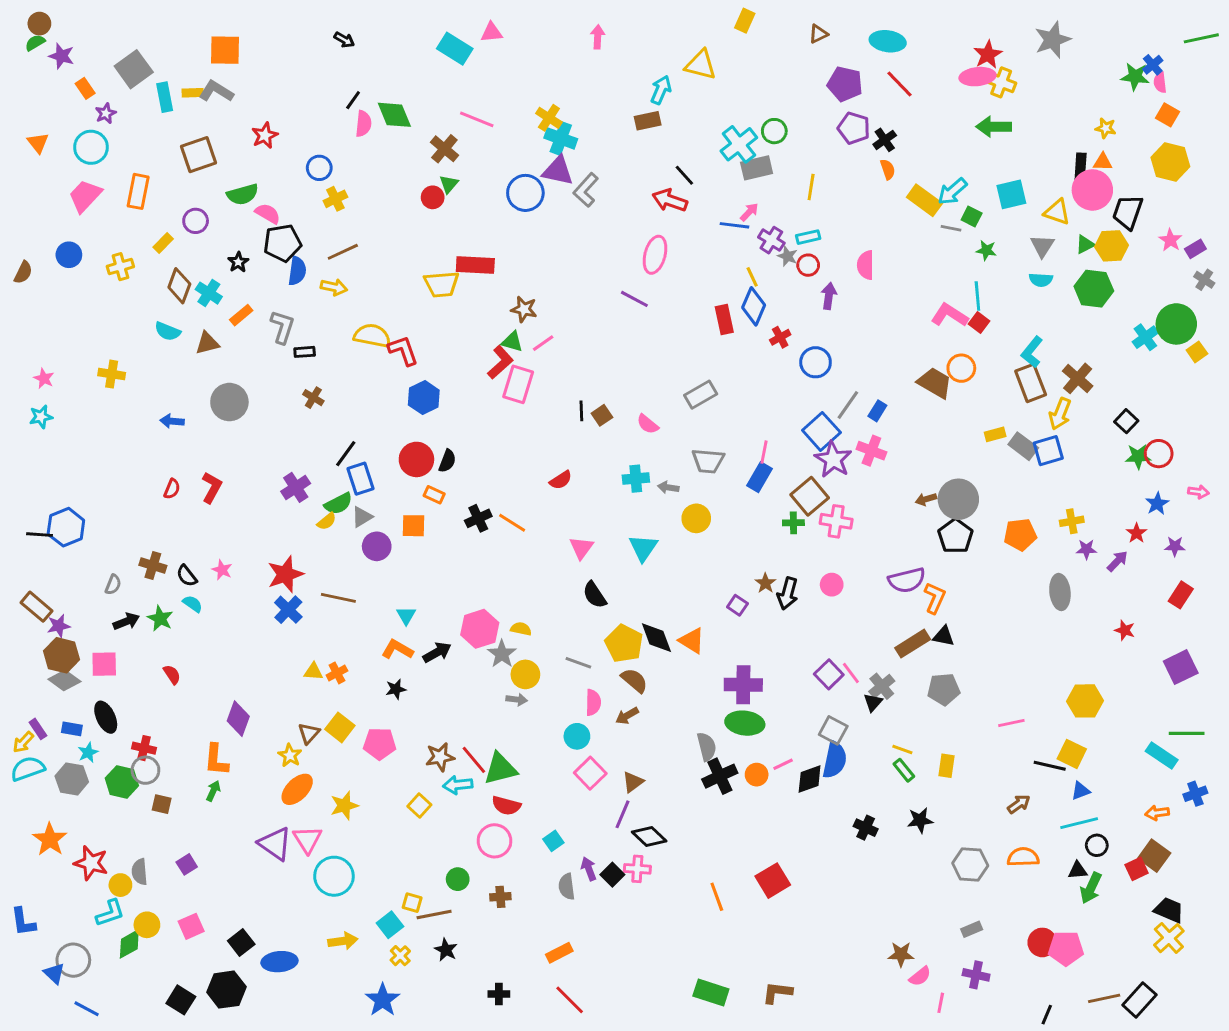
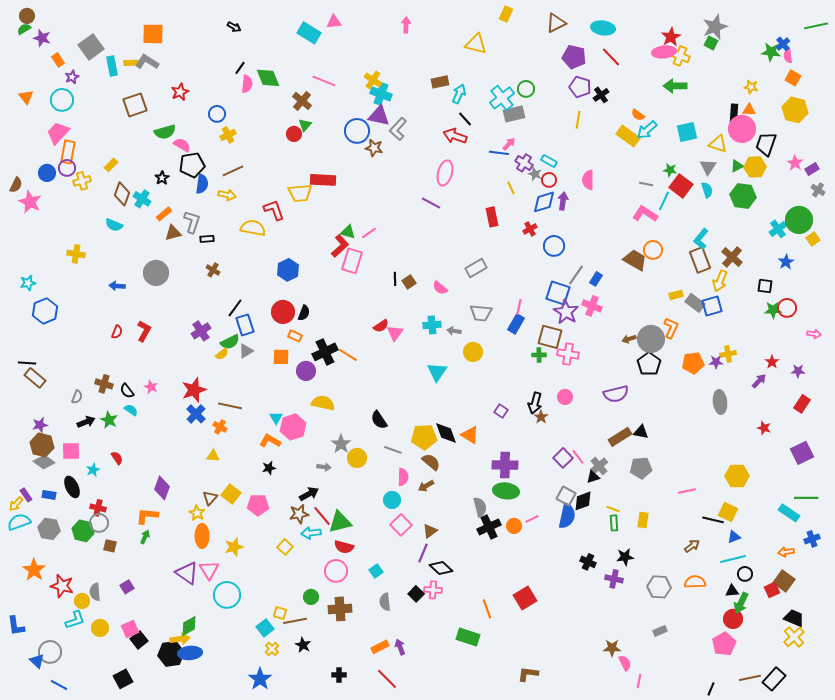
brown triangle: (818, 34) -> (556, 23), size x1.5
cyan arrow: (661, 90) -> (459, 94), moved
orange semicircle: (888, 169) -> (638, 115), moved, turned 144
yellow line: (811, 187) -> (578, 120), moved
orange rectangle: (138, 191) -> (68, 152), moved
green square: (972, 216) -> (711, 43), moved
purple circle: (196, 221) -> (67, 168), moved
gray line: (951, 228) -> (646, 184), moved
cyan rectangle: (808, 237) -> (549, 161), turned 42
cyan semicircle: (1041, 280) -> (707, 190), turned -112
cyan line: (977, 296) -> (664, 201), turned 30
blue diamond: (754, 306) -> (544, 202), moved, turned 50
brown star: (524, 309) -> (374, 148), moved
red square: (979, 323) -> (681, 186), moved, size x1.6
brown triangle: (207, 343) -> (173, 233), moved
red L-shape: (403, 350) -> (274, 210), moved
pink star: (44, 378) -> (30, 202), moved, size x1.6
black square: (1126, 421) -> (765, 286), turned -35
blue square: (821, 431) -> (558, 293), turned -30
brown square: (810, 496) -> (550, 337), turned -35
blue star: (1157, 504) -> (786, 262), moved
black cross: (478, 518) -> (325, 352), size x1.4
blue hexagon: (66, 527) -> (45, 311), moved
purple circle: (377, 546) -> (306, 371), moved
pink triangle: (581, 548) -> (395, 333), moved
purple star: (1086, 549) -> (716, 362), moved
brown star: (765, 583) -> (541, 417), moved
black semicircle: (595, 595) -> (379, 420), moved
orange L-shape: (935, 598) -> (671, 328), moved
brown rectangle: (37, 607) -> (35, 378), moved
pink hexagon: (480, 629) -> (293, 427), moved
yellow semicircle: (521, 629) -> (323, 403), moved, size x1.6
yellow pentagon: (624, 644) -> (424, 437), turned -30
black arrow: (437, 652) -> (309, 494), moved
orange cross: (337, 673) -> (220, 427), moved, turned -32
gray arrow: (517, 699) -> (324, 467), moved
black triangle: (873, 702) -> (593, 477), turned 32
cyan star: (88, 753) -> (93, 470), moved
orange L-shape: (216, 760) -> (147, 516), turned 90
green rectangle: (904, 770) -> (614, 523), turned 35
black diamond: (810, 779) -> (583, 501), moved
orange ellipse: (297, 789) -> (202, 536), turned -45
purple arrow: (589, 869) -> (400, 647), moved
brown cross: (500, 897) -> (340, 609), size x1.6
yellow arrow: (343, 941) -> (180, 639), moved
black square: (241, 942) -> (139, 640), moved
red circle: (1042, 942) -> (733, 619), moved
green diamond: (129, 944) -> (189, 626), moved
pink pentagon: (1066, 948) -> (724, 644), turned -30
purple cross: (976, 975) -> (614, 579), moved
pink semicircle: (920, 976) -> (625, 663), turned -77
black hexagon: (226, 990) -> (171, 654), moved
green rectangle: (711, 993) -> (468, 637), moved
black square: (181, 1000) -> (123, 679), turned 30

